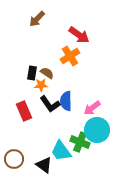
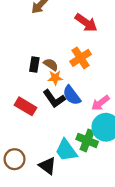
orange cross: (70, 56) -> (81, 58), moved
orange star: (41, 85) -> (55, 78), moved
blue semicircle: (66, 101) -> (72, 95), turned -36
red rectangle: (24, 111) -> (26, 106), turned -36

